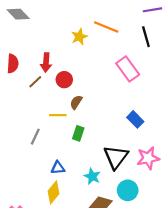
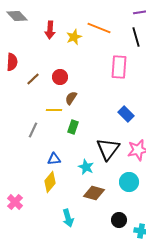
red arrow: (46, 62) -> (50, 30), moved
pink rectangle: (128, 69) -> (119, 67), turned 40
cyan circle: (128, 190) -> (129, 182), moved

